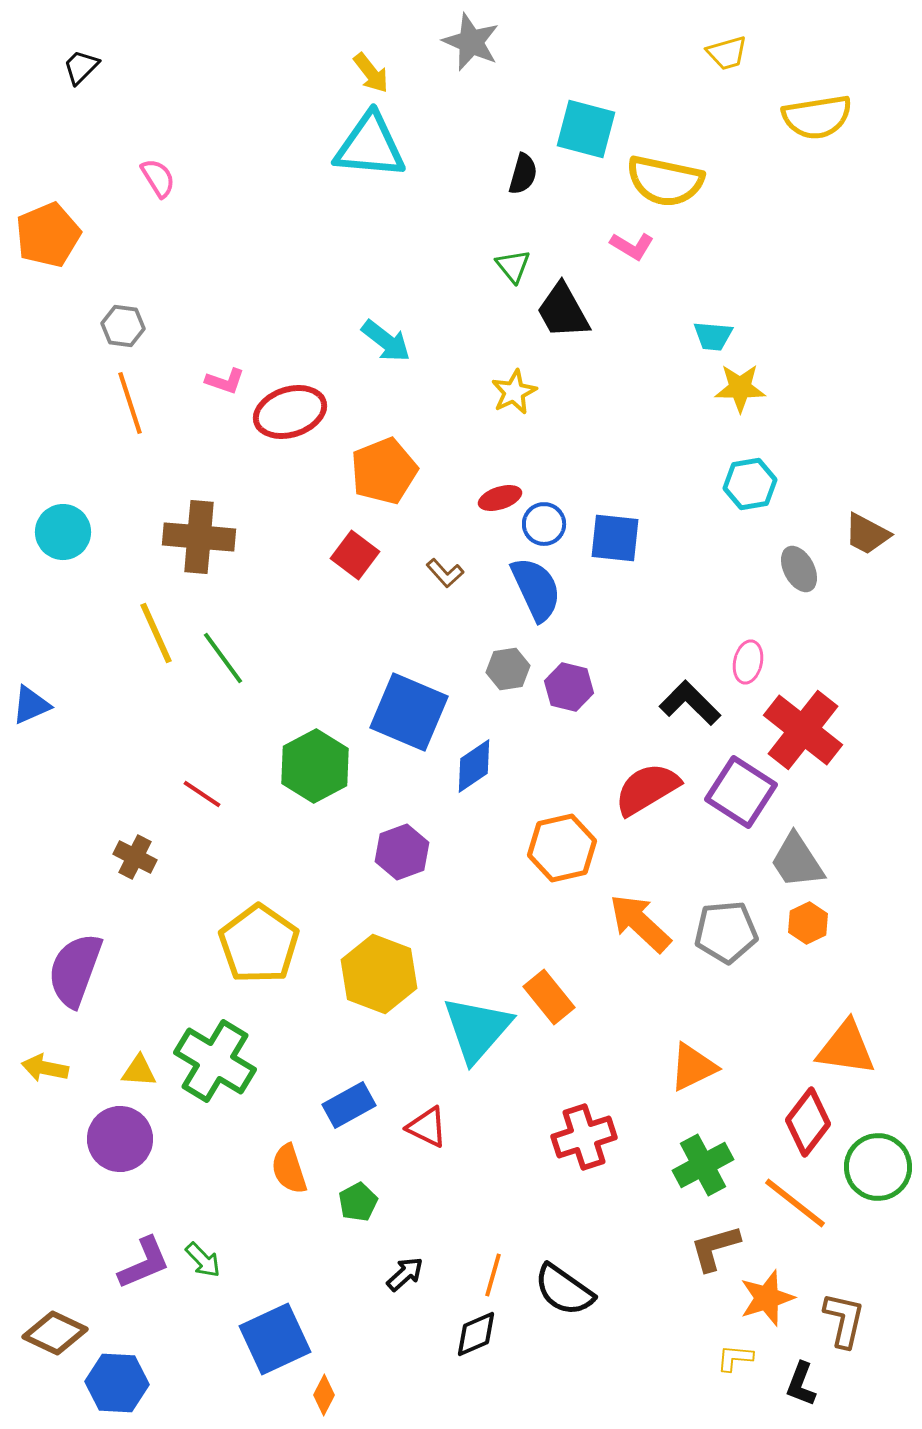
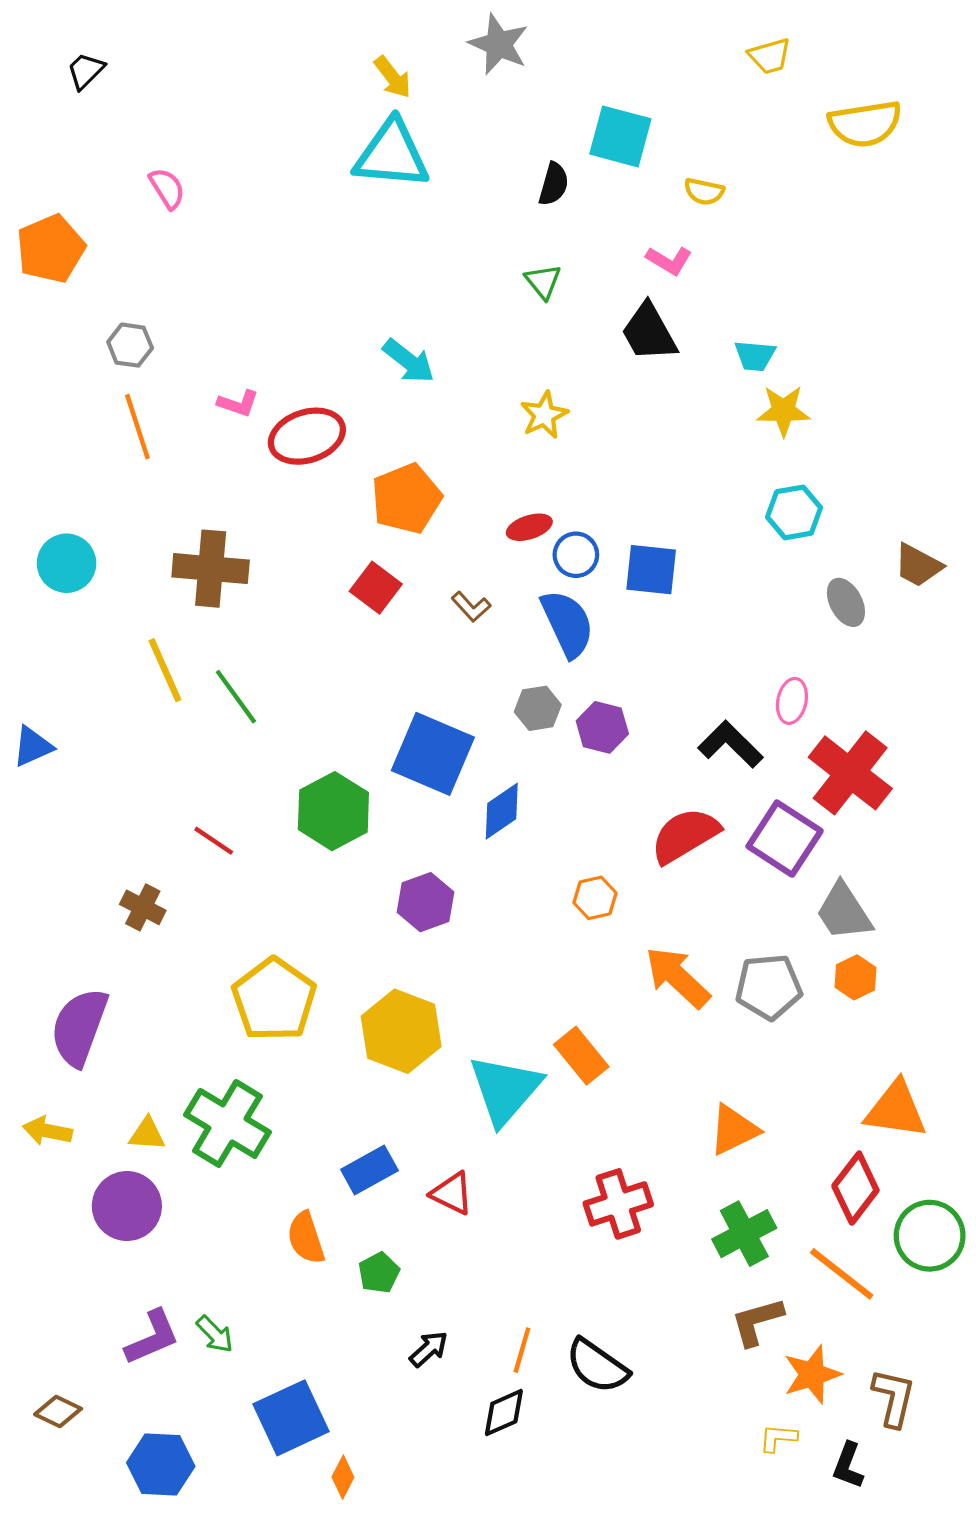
yellow semicircle: (665, 181) -> (704, 192), size x0.5
black trapezoid: (563, 311) -> (649, 332), moved
orange hexagon: (562, 848) -> (595, 898), size x0.6
brown diamond: (55, 1333) -> (58, 1411), size x0.7
blue hexagon: (117, 1383) -> (161, 1464), moved

